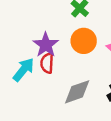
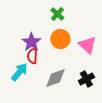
cyan arrow: (24, 70) -> (19, 72), moved

